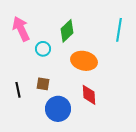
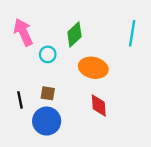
blue circle: (58, 109) -> (47, 121), moved

